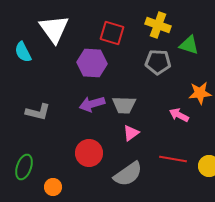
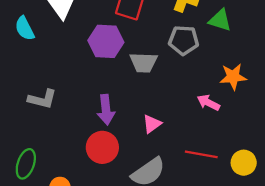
purple arrow: (92, 104) -> (106, 110), moved, turned -80
gray trapezoid: (124, 105) -> (144, 63), moved

